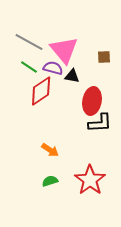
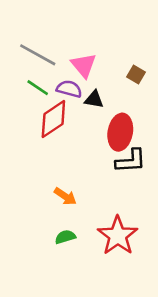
pink triangle: (64, 50) -> (84, 65), size x0.7
brown square: (104, 57) -> (136, 74), turned 32

